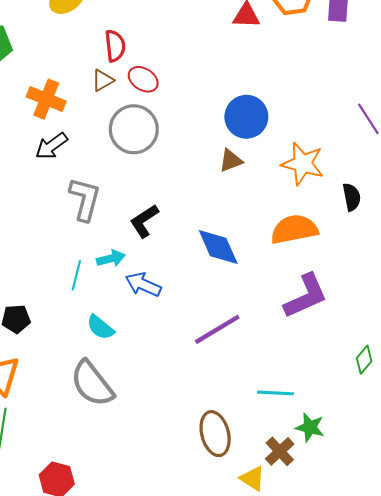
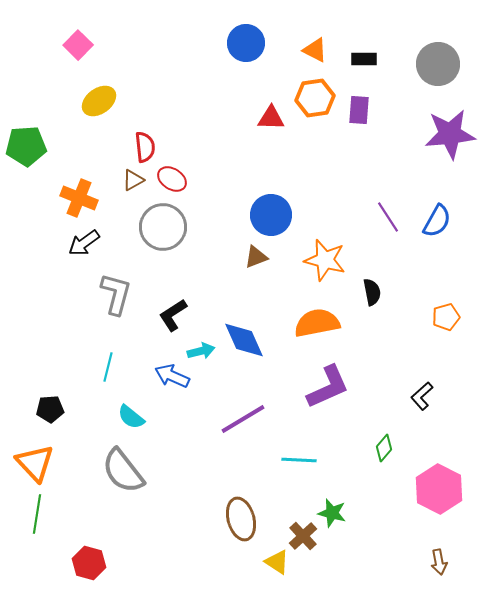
cyan arrow: (111, 259) -> (201, 351), moved
cyan line: (276, 393) -> (299, 460), moved

